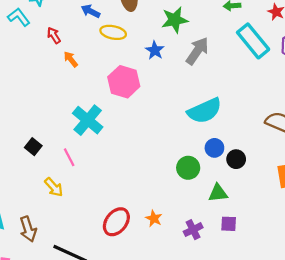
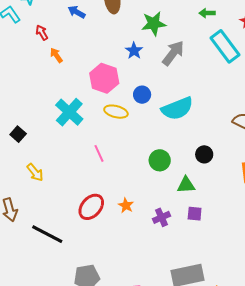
yellow ellipse: (113, 32) -> (116, 112), moved
blue circle: (214, 148) -> (142, 95), moved
pink line: (69, 157) -> (99, 153), moved

